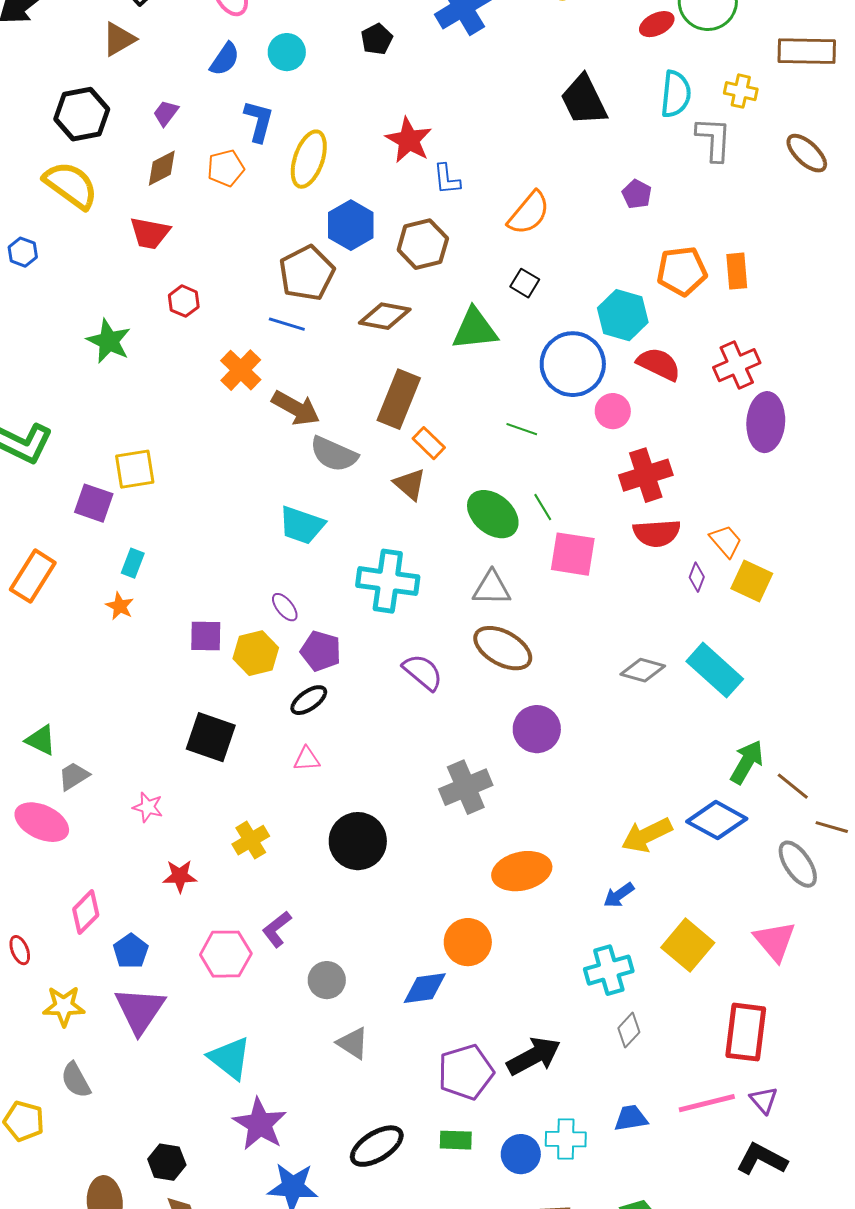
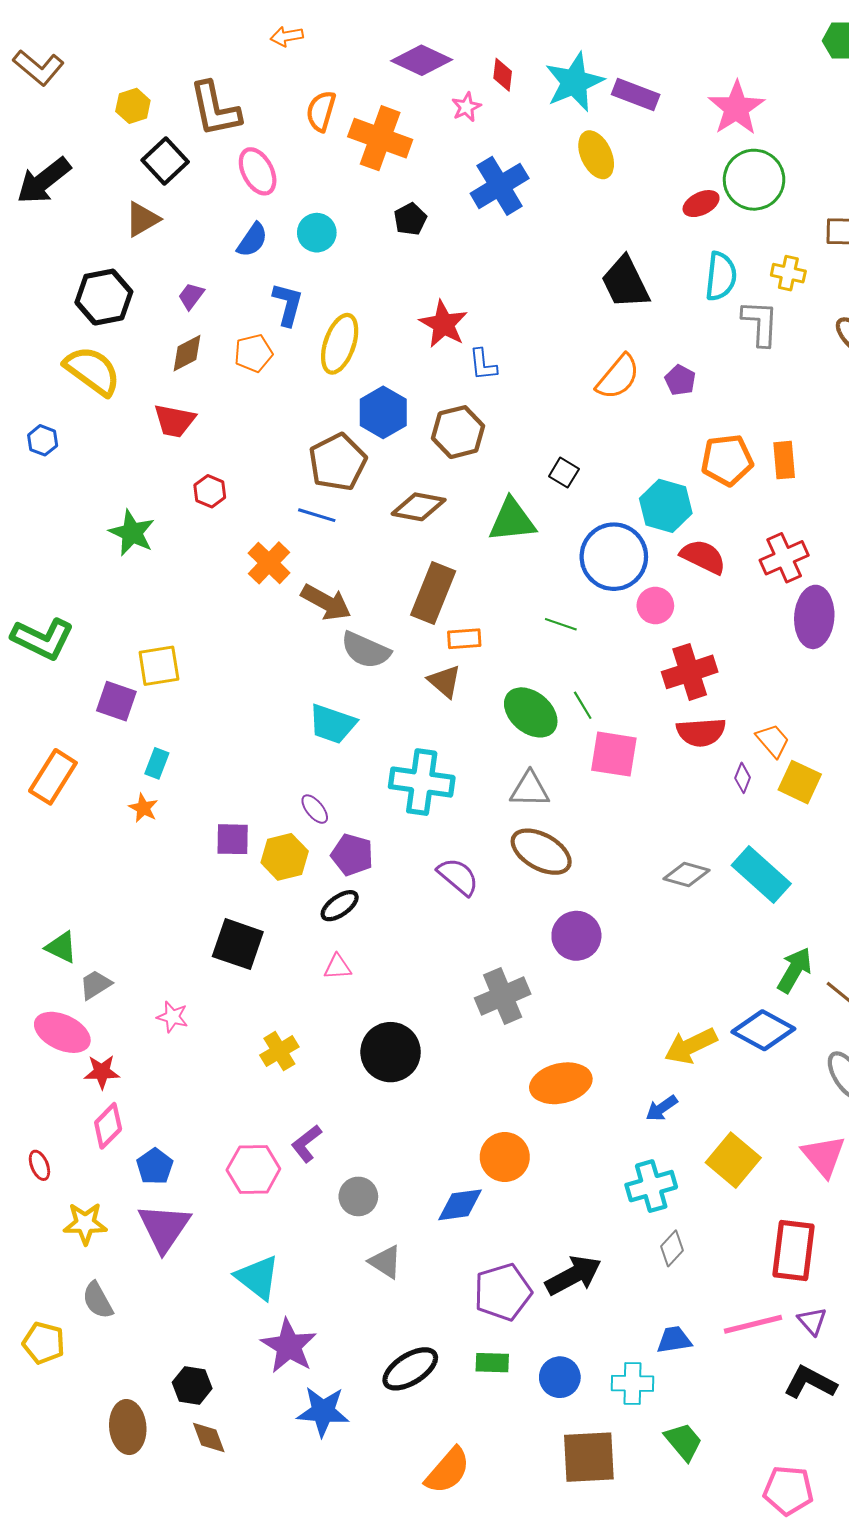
orange semicircle: (529, 213) -> (618, 377), moved
orange rectangle: (429, 443) -> (464, 639), turned -48
red star: (180, 876) -> (102, 1072), moved
cyan cross: (566, 1139) -> (633, 1383), moved

